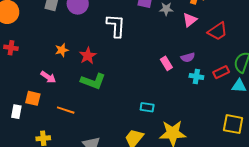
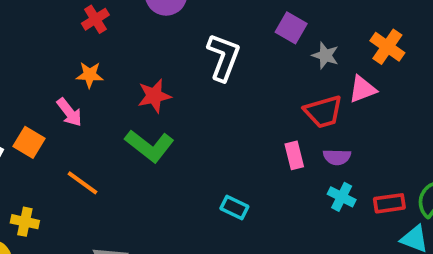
red trapezoid: (218, 31) -> (323, 112), moved
red cross: (11, 48) -> (95, 19), moved, turned 32
orange star: (62, 50) -> (90, 75), moved
cyan rectangle: (147, 107) -> (234, 207), moved

